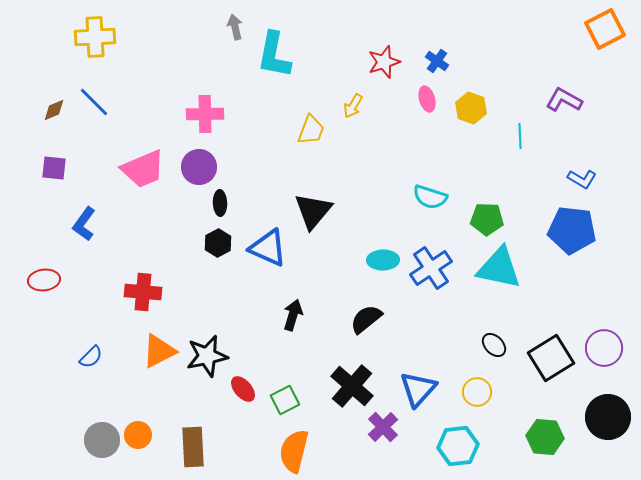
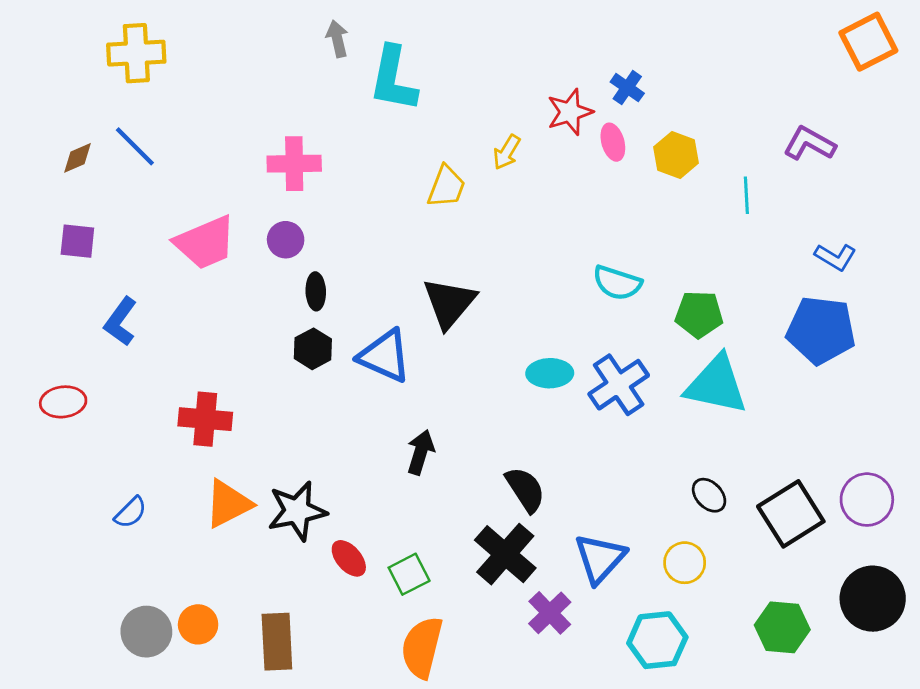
red star: (384, 62) -> (570, 112), moved
purple circle: (199, 167) -> (286, 240), size x0.7
black semicircle: (366, 319) -> (525, 489), moved, turned 96

